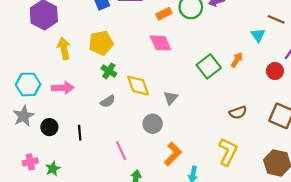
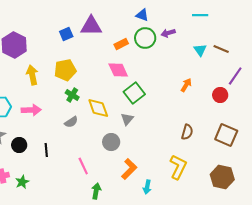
cyan triangle: (258, 35) -> (200, 50), moved
green square: (209, 66) -> (134, 93), moved
brown semicircle: (238, 113) -> (187, 132), turned -56

